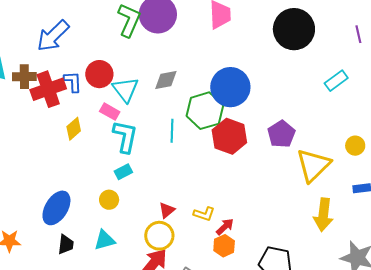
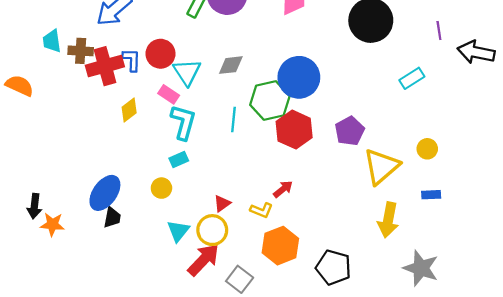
red arrow: (225, 227) -> (283, 189), moved
cyan triangle: (105, 240) -> (178, 231), moved, turned -40
black trapezoid: (66, 244) -> (112, 217), moved
orange hexagon: (224, 246) -> (280, 246), size x1.6

